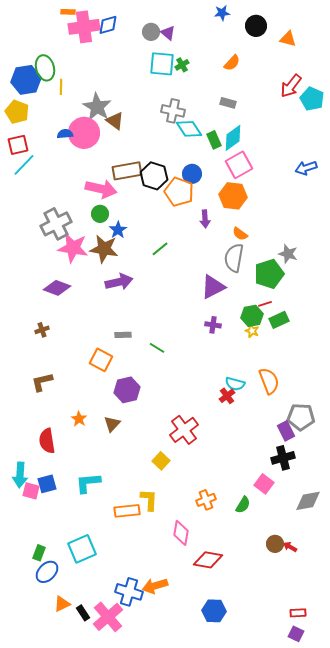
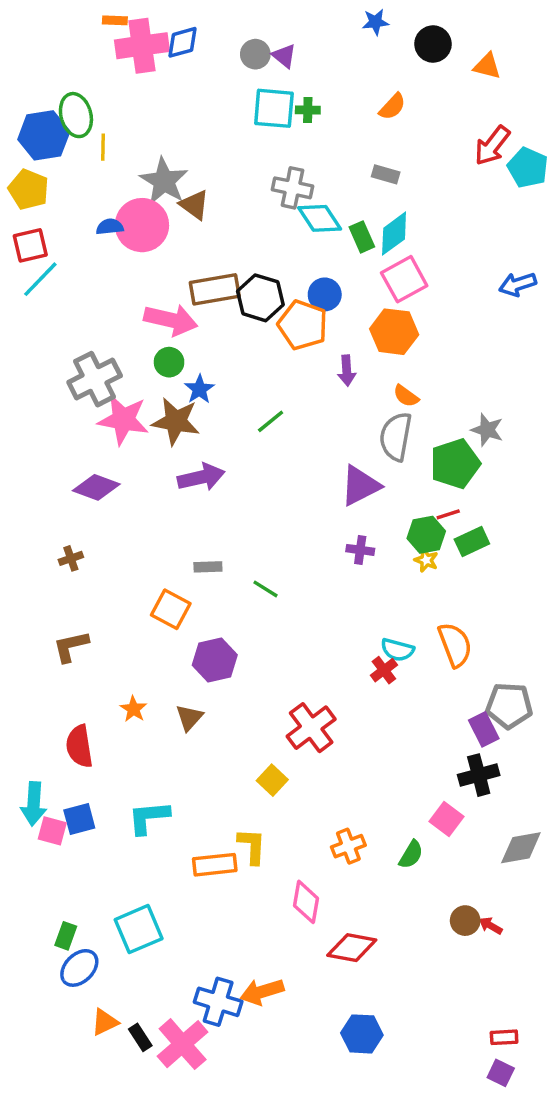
green cross: (182, 65) -> (308, 110), turned 32

